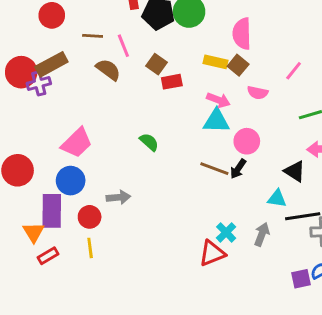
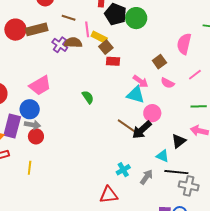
pink semicircle: (242, 34) -> (184, 44), moved
yellow rectangle: (216, 62) -> (99, 37), moved
brown semicircle: (108, 70) -> (73, 43), turned -48
purple cross: (39, 83) -> (60, 45), moved, turned 35
black arrow: (238, 169) -> (142, 130), size x1.5
black triangle: (295, 171) -> (179, 141), turned 35
gray arrow: (118, 197) -> (33, 125), moved
yellow line: (90, 248) -> (30, 168), moved
red triangle: (212, 253) -> (109, 195), moved

